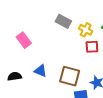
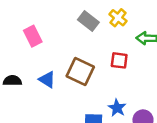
yellow cross: (86, 30) -> (118, 18), moved
brown square: (70, 76) -> (80, 72), moved

